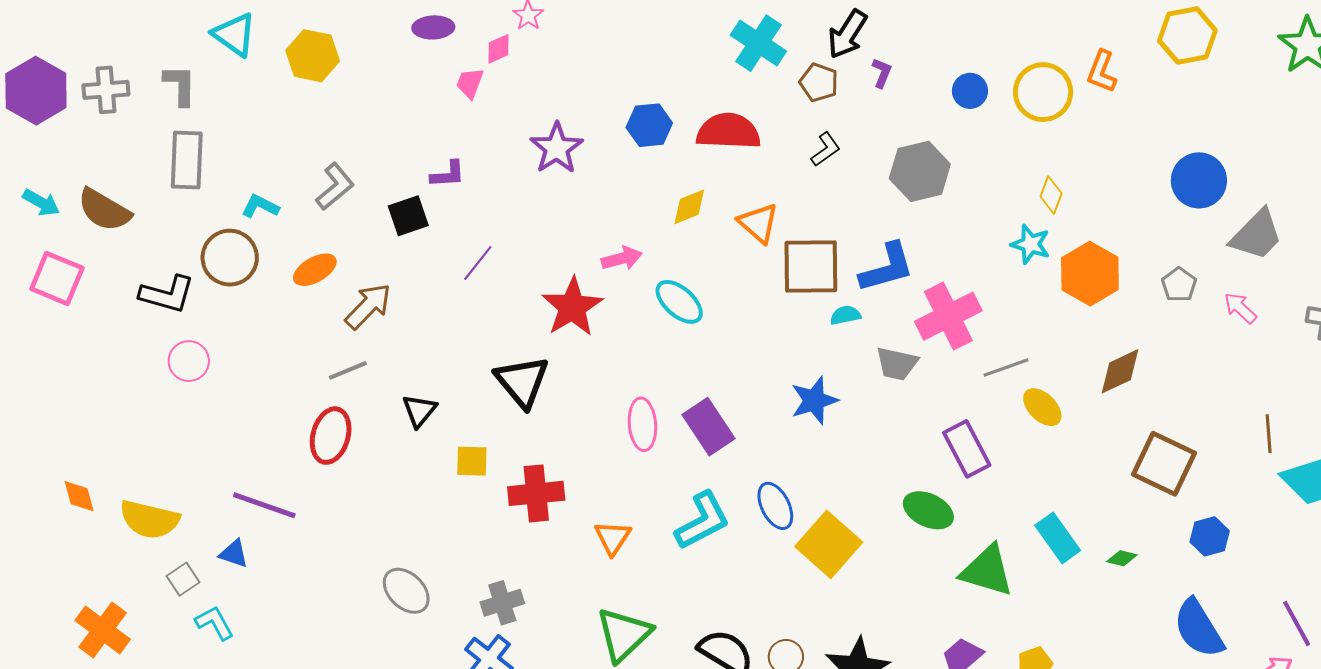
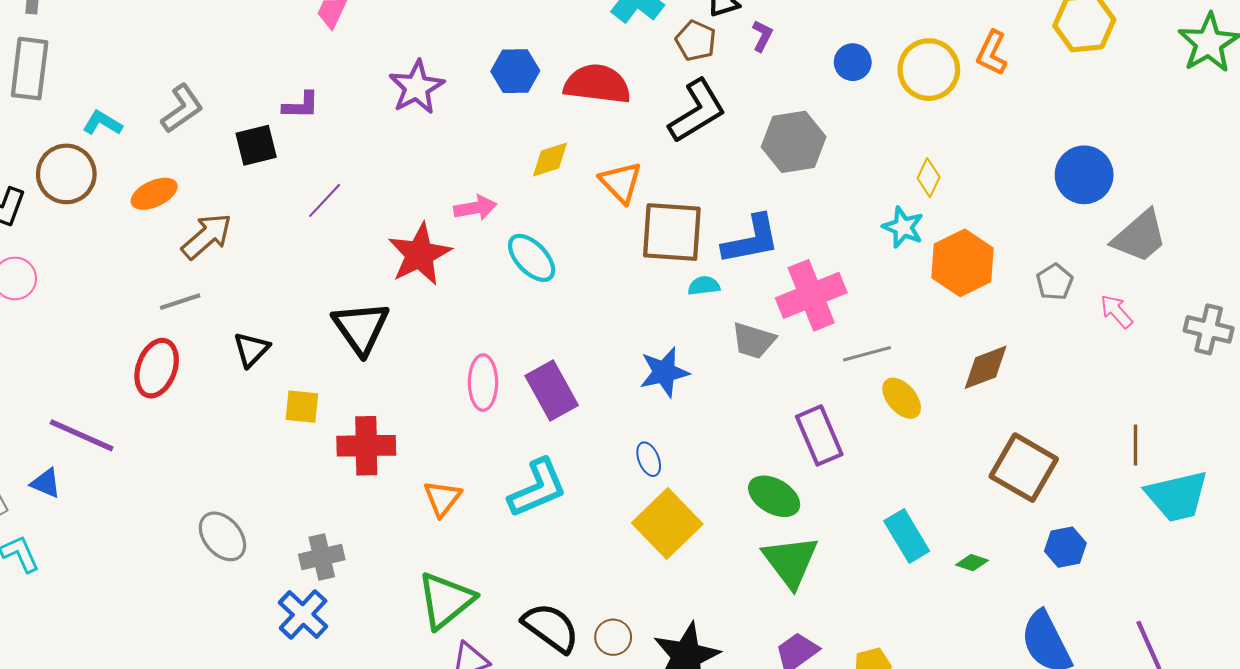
black L-shape: (826, 149) -> (697, 111), size x1.8
blue ellipse: (775, 506) -> (649, 459), moved, size x0.7
green triangle: (987, 571) -> (791, 561), moved, turned 32

